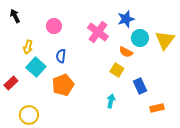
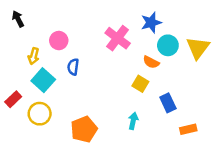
pink circle: (54, 26) -> (59, 41), moved
orange pentagon: (63, 85) -> (84, 129), moved
yellow circle: (29, 115) -> (40, 114), moved

